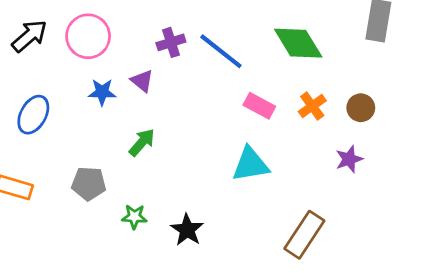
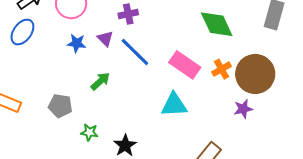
blue line: (221, 51) -> (135, 52), moved
pink rectangle: (259, 106) -> (185, 65), size x1.4
brown circle: (361, 108) -> (255, 74), size x2.0
blue ellipse: (33, 115) -> (22, 32), moved

